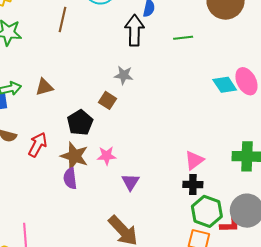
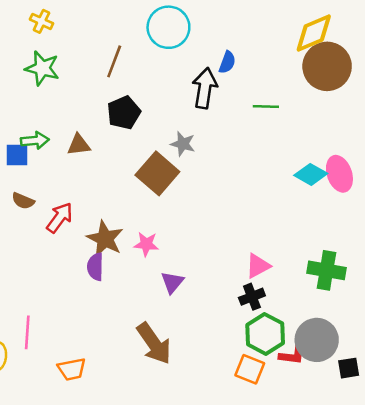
cyan diamond: (225, 85) -> (311, 174), turned -35
brown square: (108, 100) -> (157, 173), size x1.8
black pentagon: (80, 123) -> (124, 113), moved
black cross: (193, 184) -> (252, 297), turned -30

